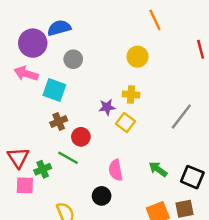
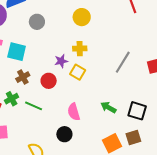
gray circle: (73, 59) -> (37, 22), moved
red circle: (81, 137) -> (49, 81), moved
green cross: (43, 169) -> (12, 99), moved

